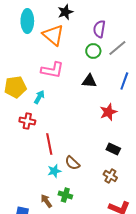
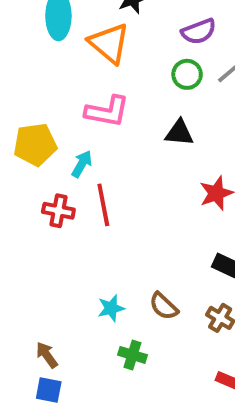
purple semicircle: (99, 29) -> (199, 32), turned -120
red line: (49, 144) -> (103, 205), moved
brown semicircle: (72, 163) -> (164, 306), moved
brown arrow: (46, 201) -> (47, 355), moved

